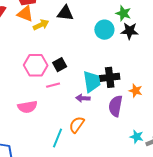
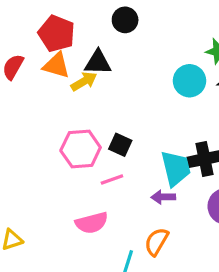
black triangle: (65, 13) -> (98, 63), moved
black square: (60, 65) -> (120, 145), turned -32
pink semicircle: (27, 107) -> (92, 223), moved

